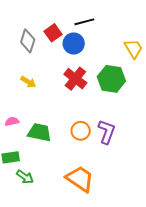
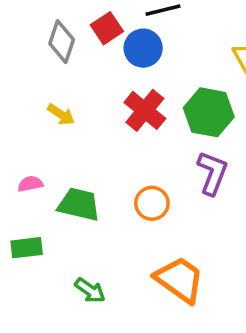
purple L-shape: (107, 132) -> (212, 173), moved
green arrow: (25, 177) -> (90, 290), moved
orange trapezoid: (80, 179) -> (180, 280), moved

